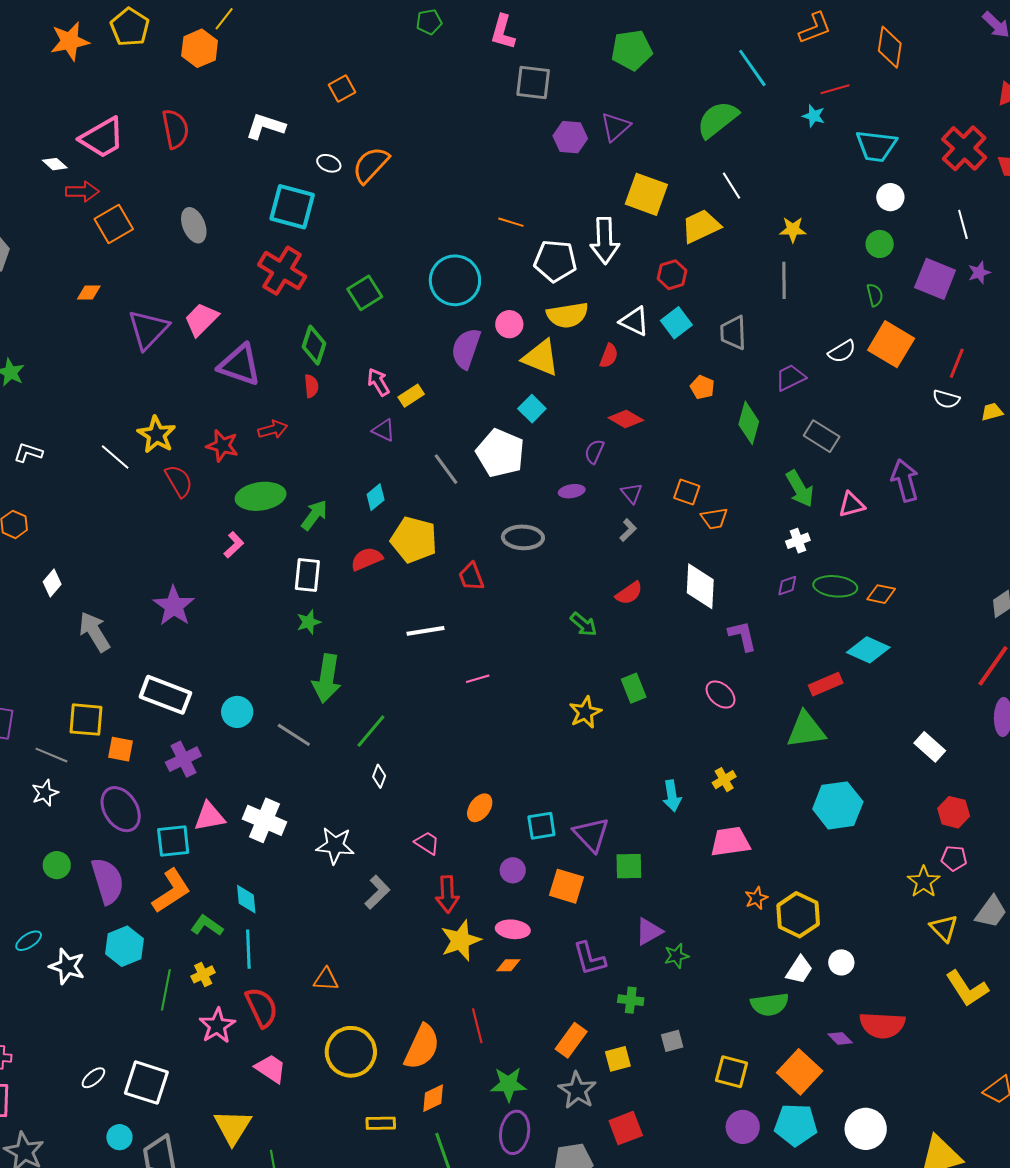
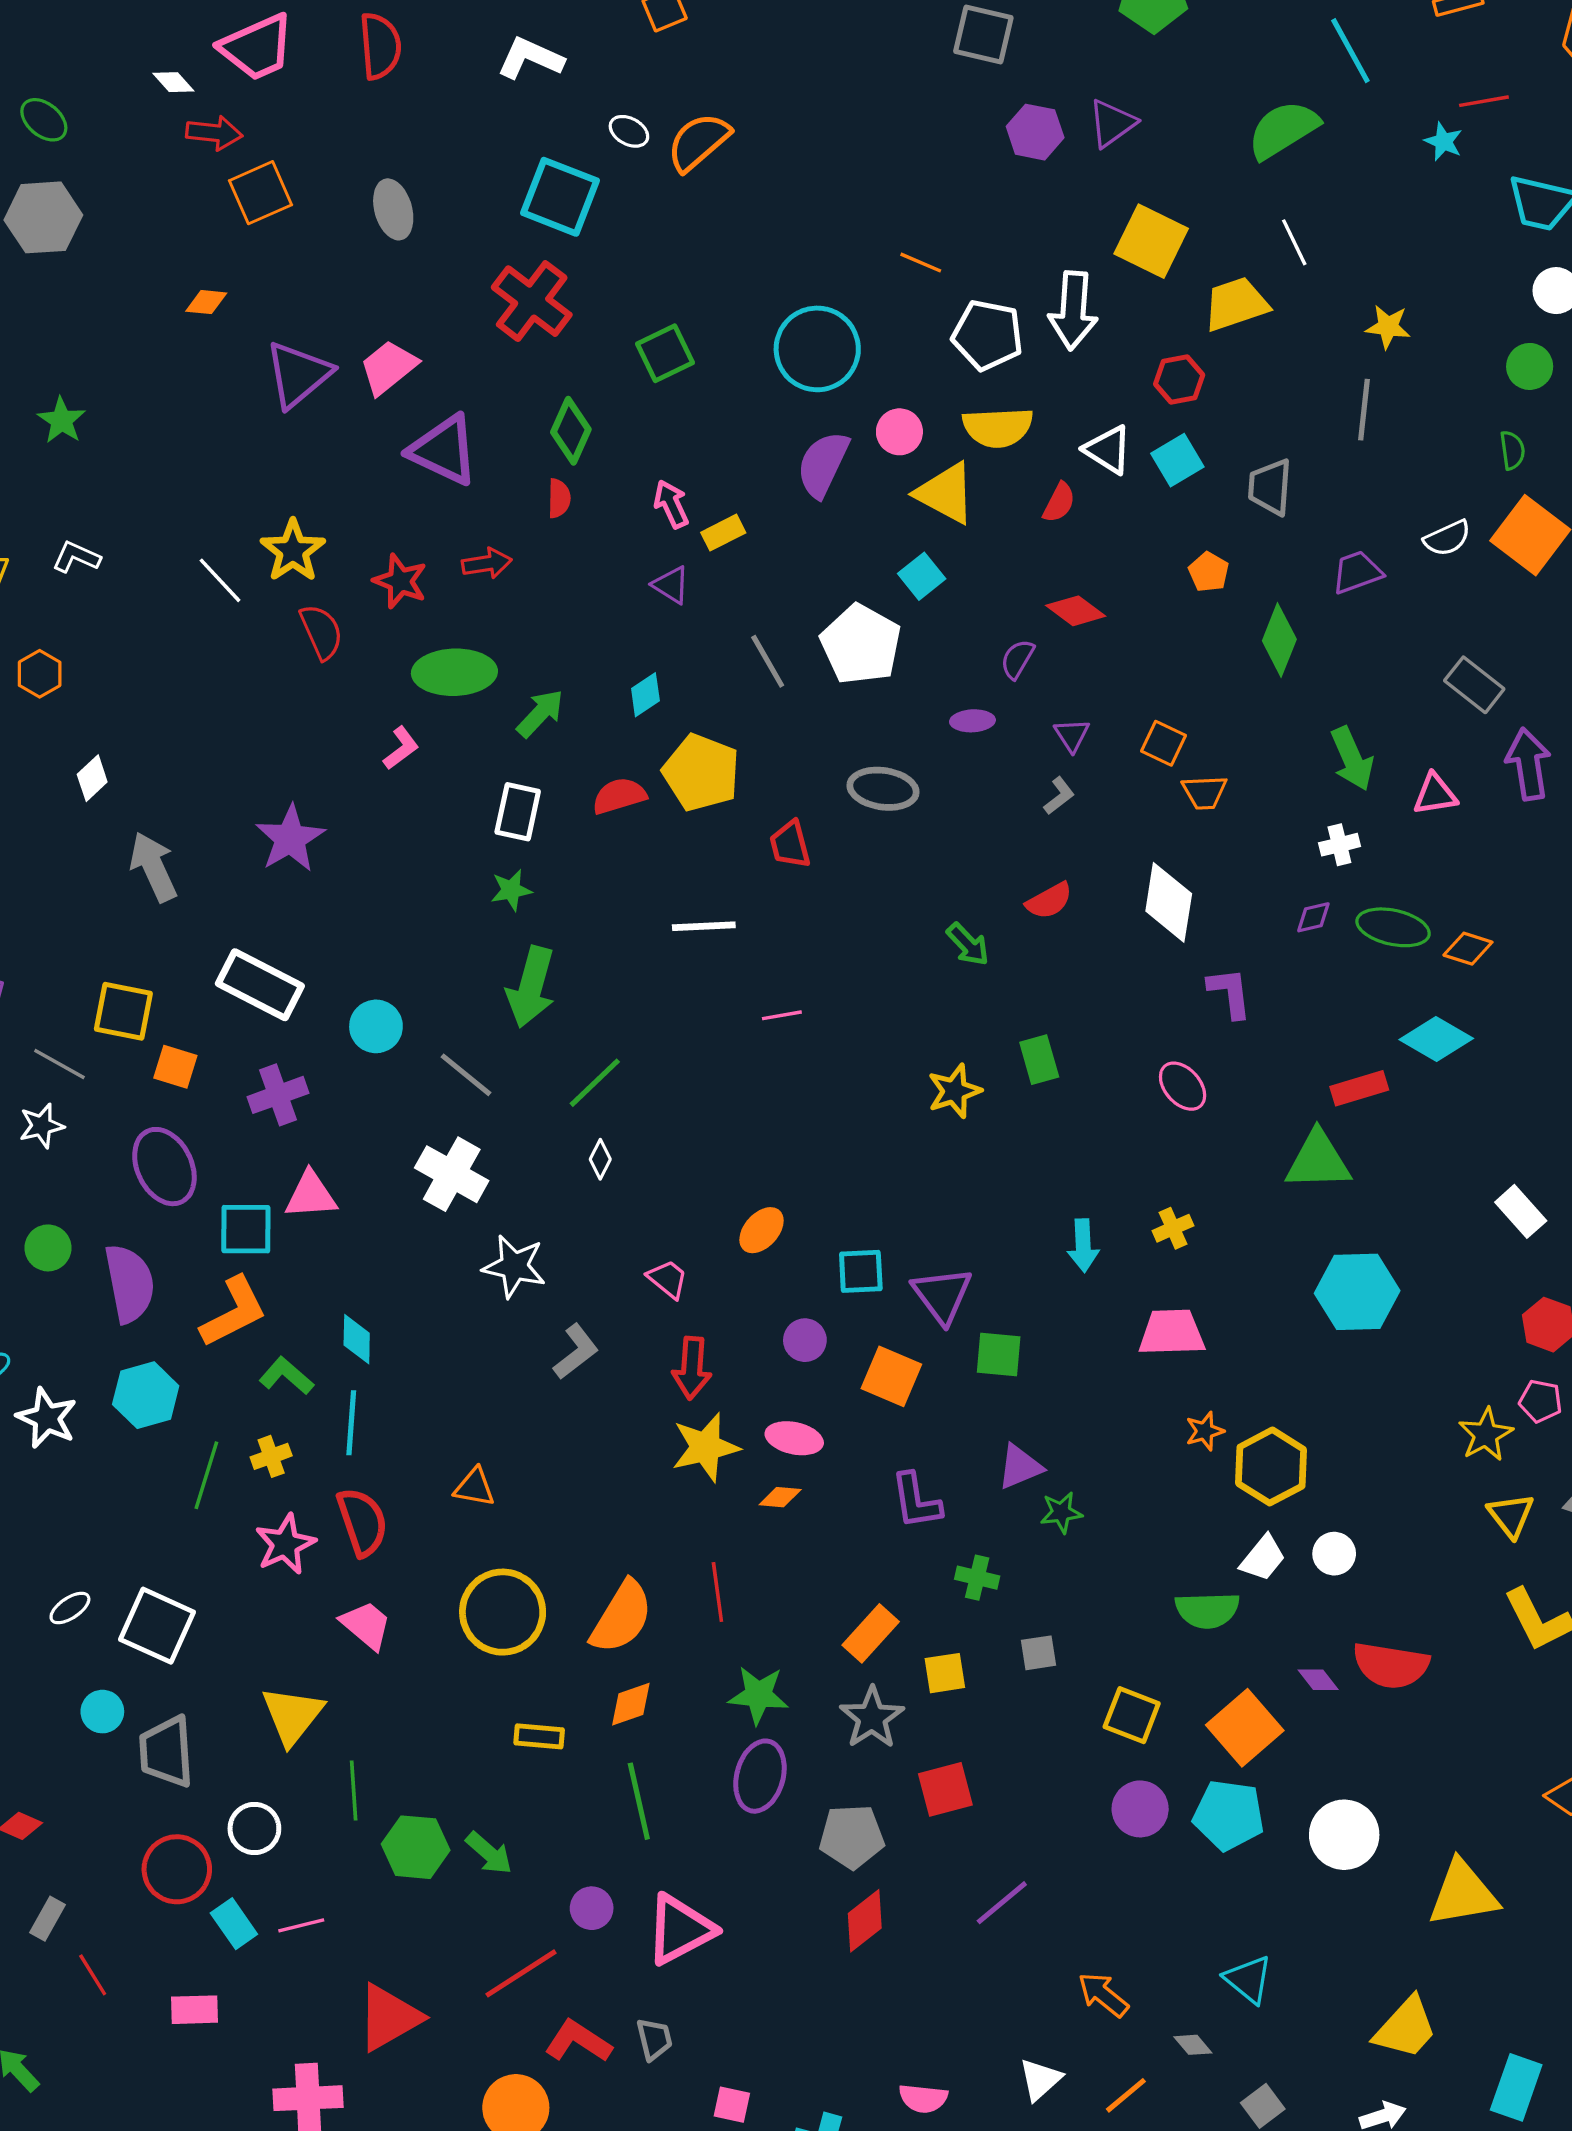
gray rectangle: (822, 436) -> (1474, 685), moved
white cross: (264, 820) -> (452, 1174), moved

